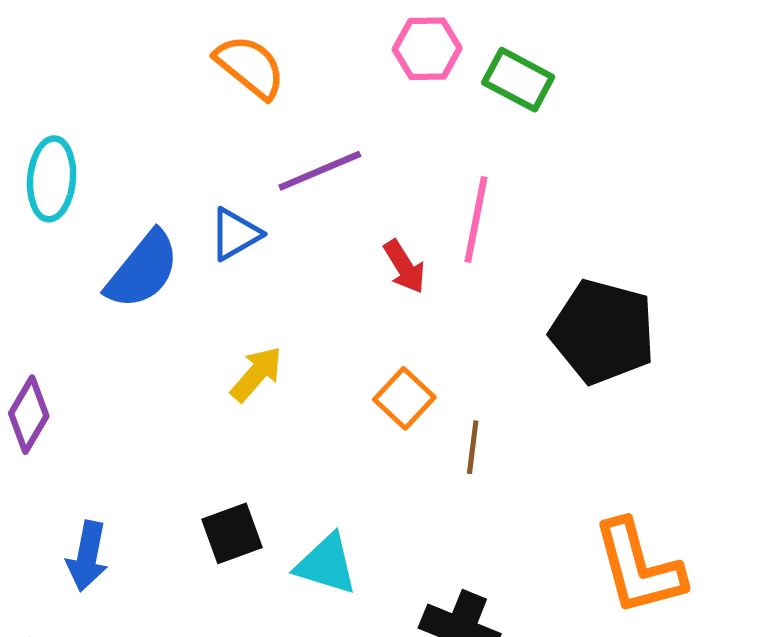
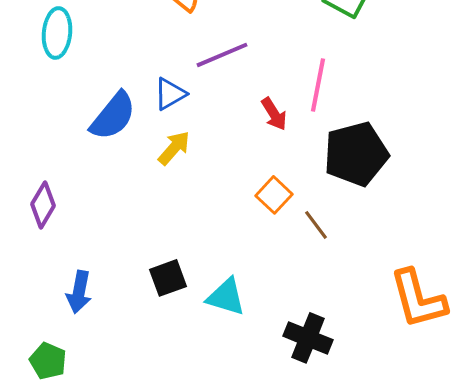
cyan ellipse: (52, 179) -> (57, 33), moved
black pentagon: (603, 332) -> (356, 154), moved, turned -30
yellow arrow: (256, 374) -> (174, 148), moved
brown line: (473, 447) -> (316, 225), turned -44

